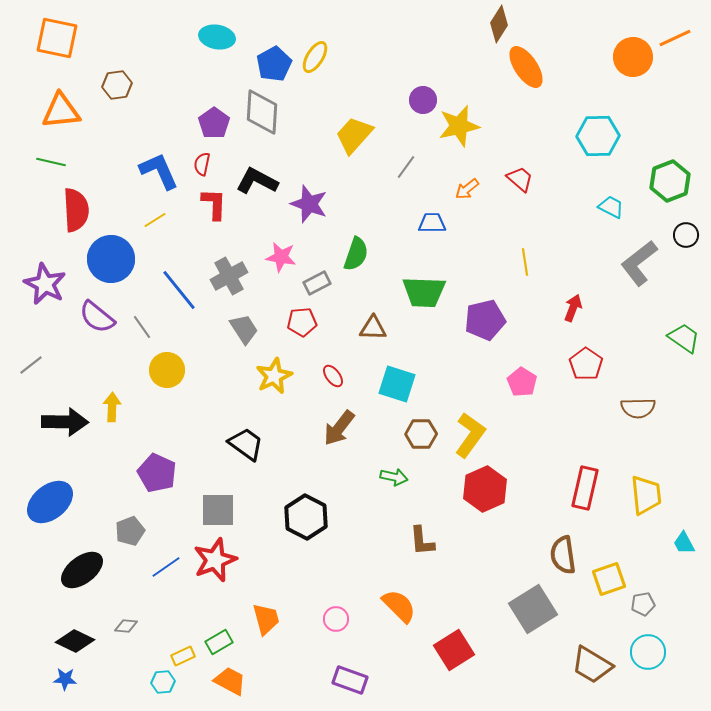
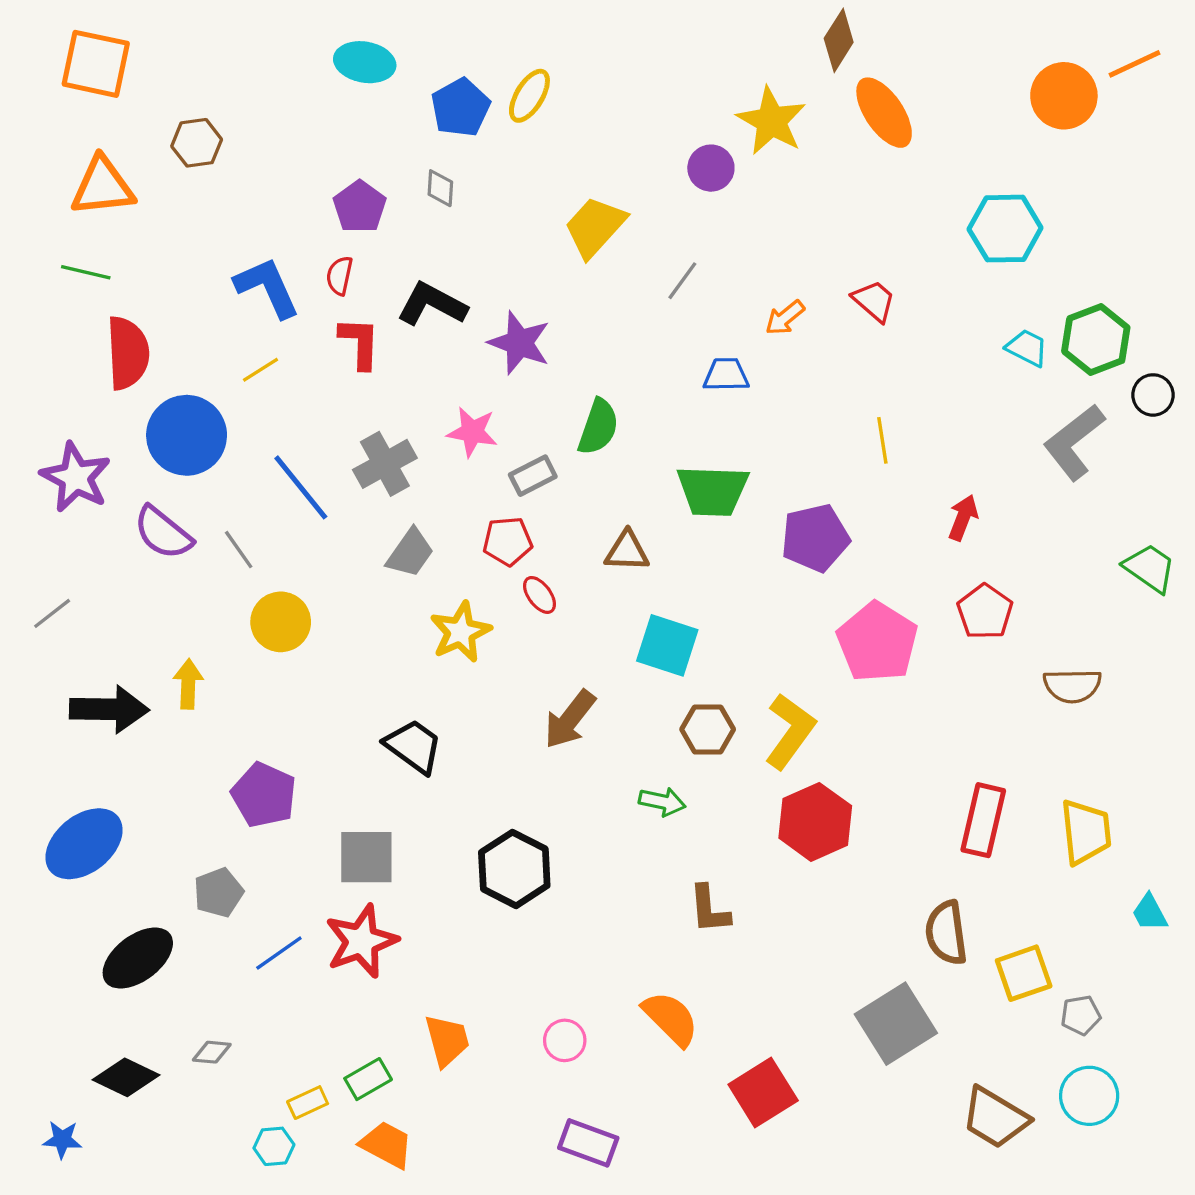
gray diamond: (262, 112) -> (440, 188), size x0.5
yellow star: (459, 126) -> (771, 121), moved, turned -30
green hexagon: (670, 181) -> (1096, 339), moved
gray trapezoid: (244, 329) -> (410, 553), turned 68
red ellipse: (333, 376) -> (540, 595), moved
pink pentagon: (522, 382) -> (877, 642), size x1.6
blue star: (65, 679) -> (62, 1140), moved

